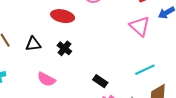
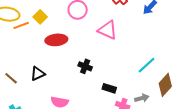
pink triangle: (140, 26) -> (108, 30), moved
black cross: (64, 48) -> (85, 66), moved

